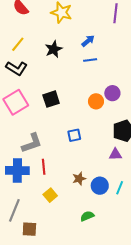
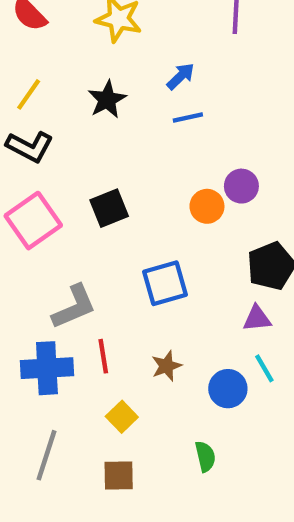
blue square: (74, 135) -> (165, 283), size x1.5
brown star: (79, 179) -> (167, 366), moved
cyan line: (120, 188) -> (264, 368), moved, turned -48
green semicircle: (87, 216) -> (205, 456), turned 104
brown square: (29, 229) -> (119, 476), moved

